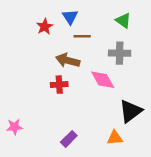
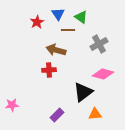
green triangle: (123, 20) -> (81, 17), moved
gray cross: (120, 53) -> (99, 44), turned -30
pink diamond: (103, 80) -> (103, 74), moved, turned -45
black triangle: (130, 111) -> (83, 92), moved

